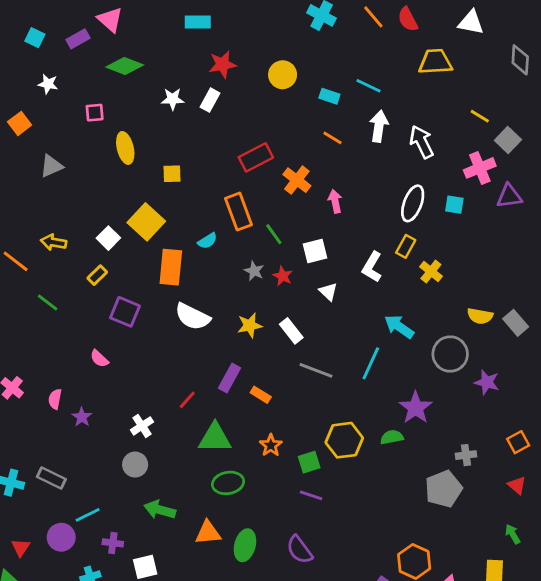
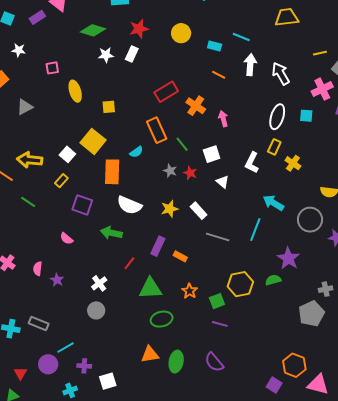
green diamond: (125, 66) -> (93, 30), moved
yellow line: (480, 116) -> (320, 53), turned -40
yellow arrow: (54, 242) -> (30, 160), size x1.4
green arrow: (160, 510) -> (111, 233), moved

